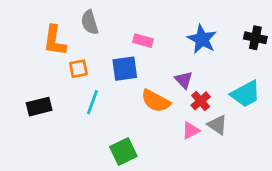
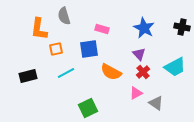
purple triangle: (184, 80) -> (139, 54), moved
cyan line: (92, 102) -> (66, 73), turned 42
gray triangle: (217, 125) -> (156, 103), moved

